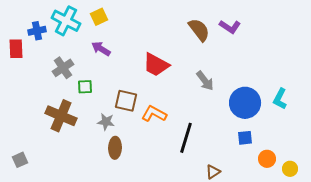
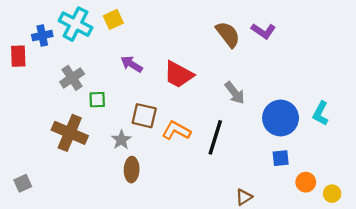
purple arrow: (101, 49) -> (132, 64), moved
gray star: (106, 122) -> (121, 140), turned 30
black line: (186, 138) -> (215, 137), moved

